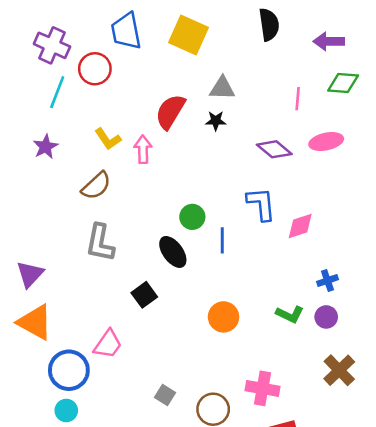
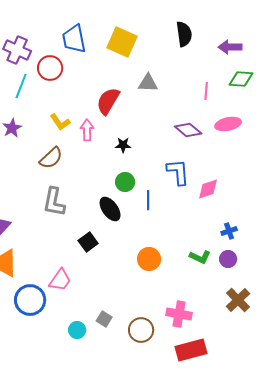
black star: (216, 121) -> (123, 145), moved
cyan circle: (66, 411) -> (77, 330), moved

